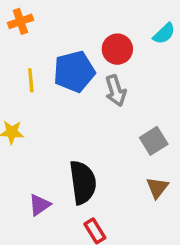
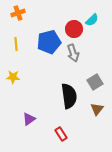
cyan semicircle: (164, 34) -> (92, 20), moved
yellow line: (31, 80) -> (16, 44), moved
black semicircle: (83, 182) -> (69, 96), moved

